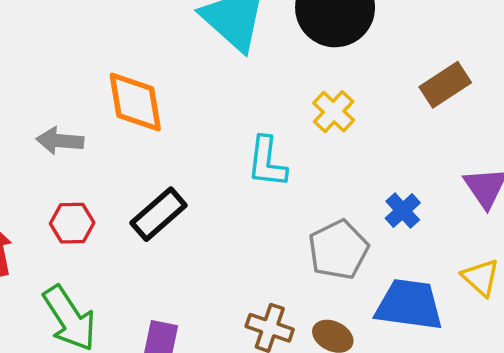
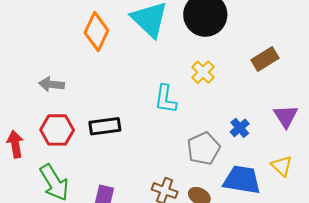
orange diamond: (135, 102) -> (96, 32), moved, turned 33
black rectangle: (159, 214) -> (105, 126), turned 32
red hexagon: (72, 223) -> (57, 130), size x1.4

